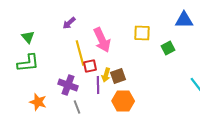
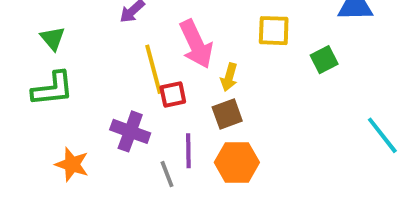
yellow arrow: (106, 75) -> (229, 77), moved
purple line: (98, 85) -> (188, 151), moved
gray line: (77, 107) -> (167, 174), moved

